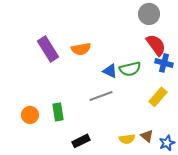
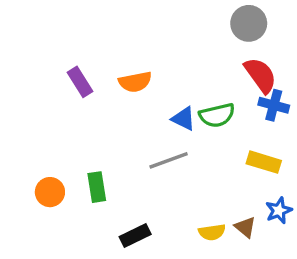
purple rectangle: (48, 49) -> (80, 82), size x0.7
yellow rectangle: (158, 97) -> (264, 162), turned 66
blue star: (167, 143) -> (279, 210), moved

